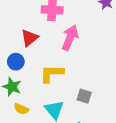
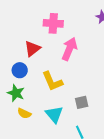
yellow L-shape: (52, 73) -> (52, 81), turned -115
gray square: (84, 96) -> (82, 102), turned -32

